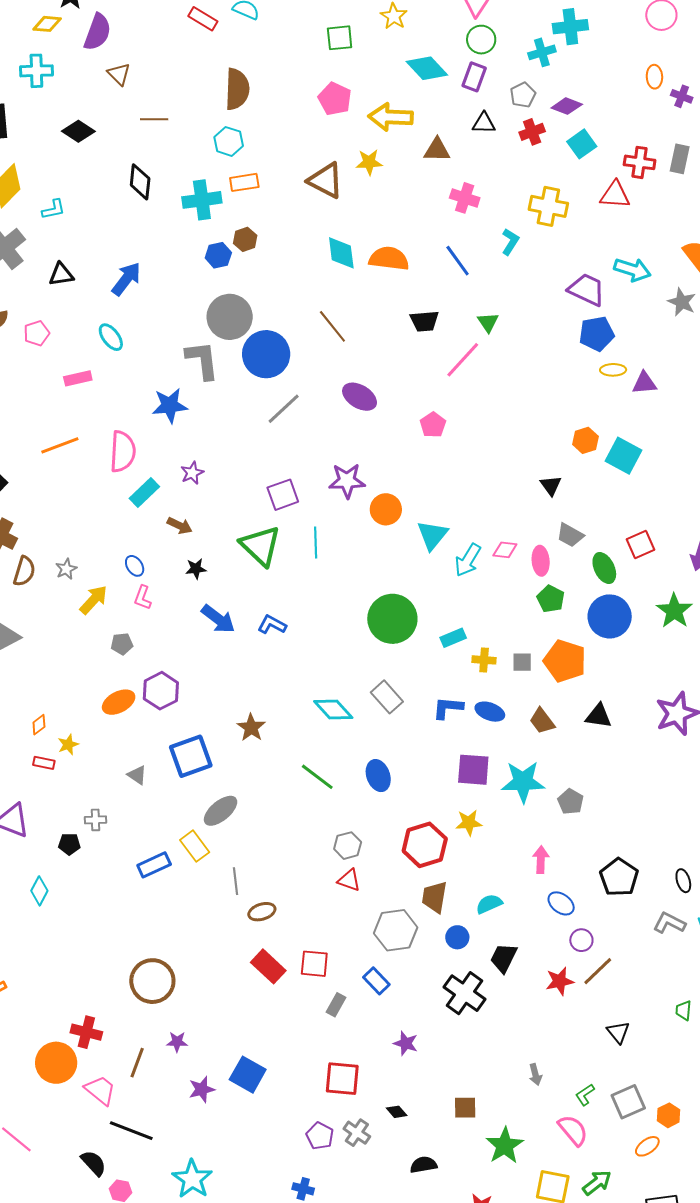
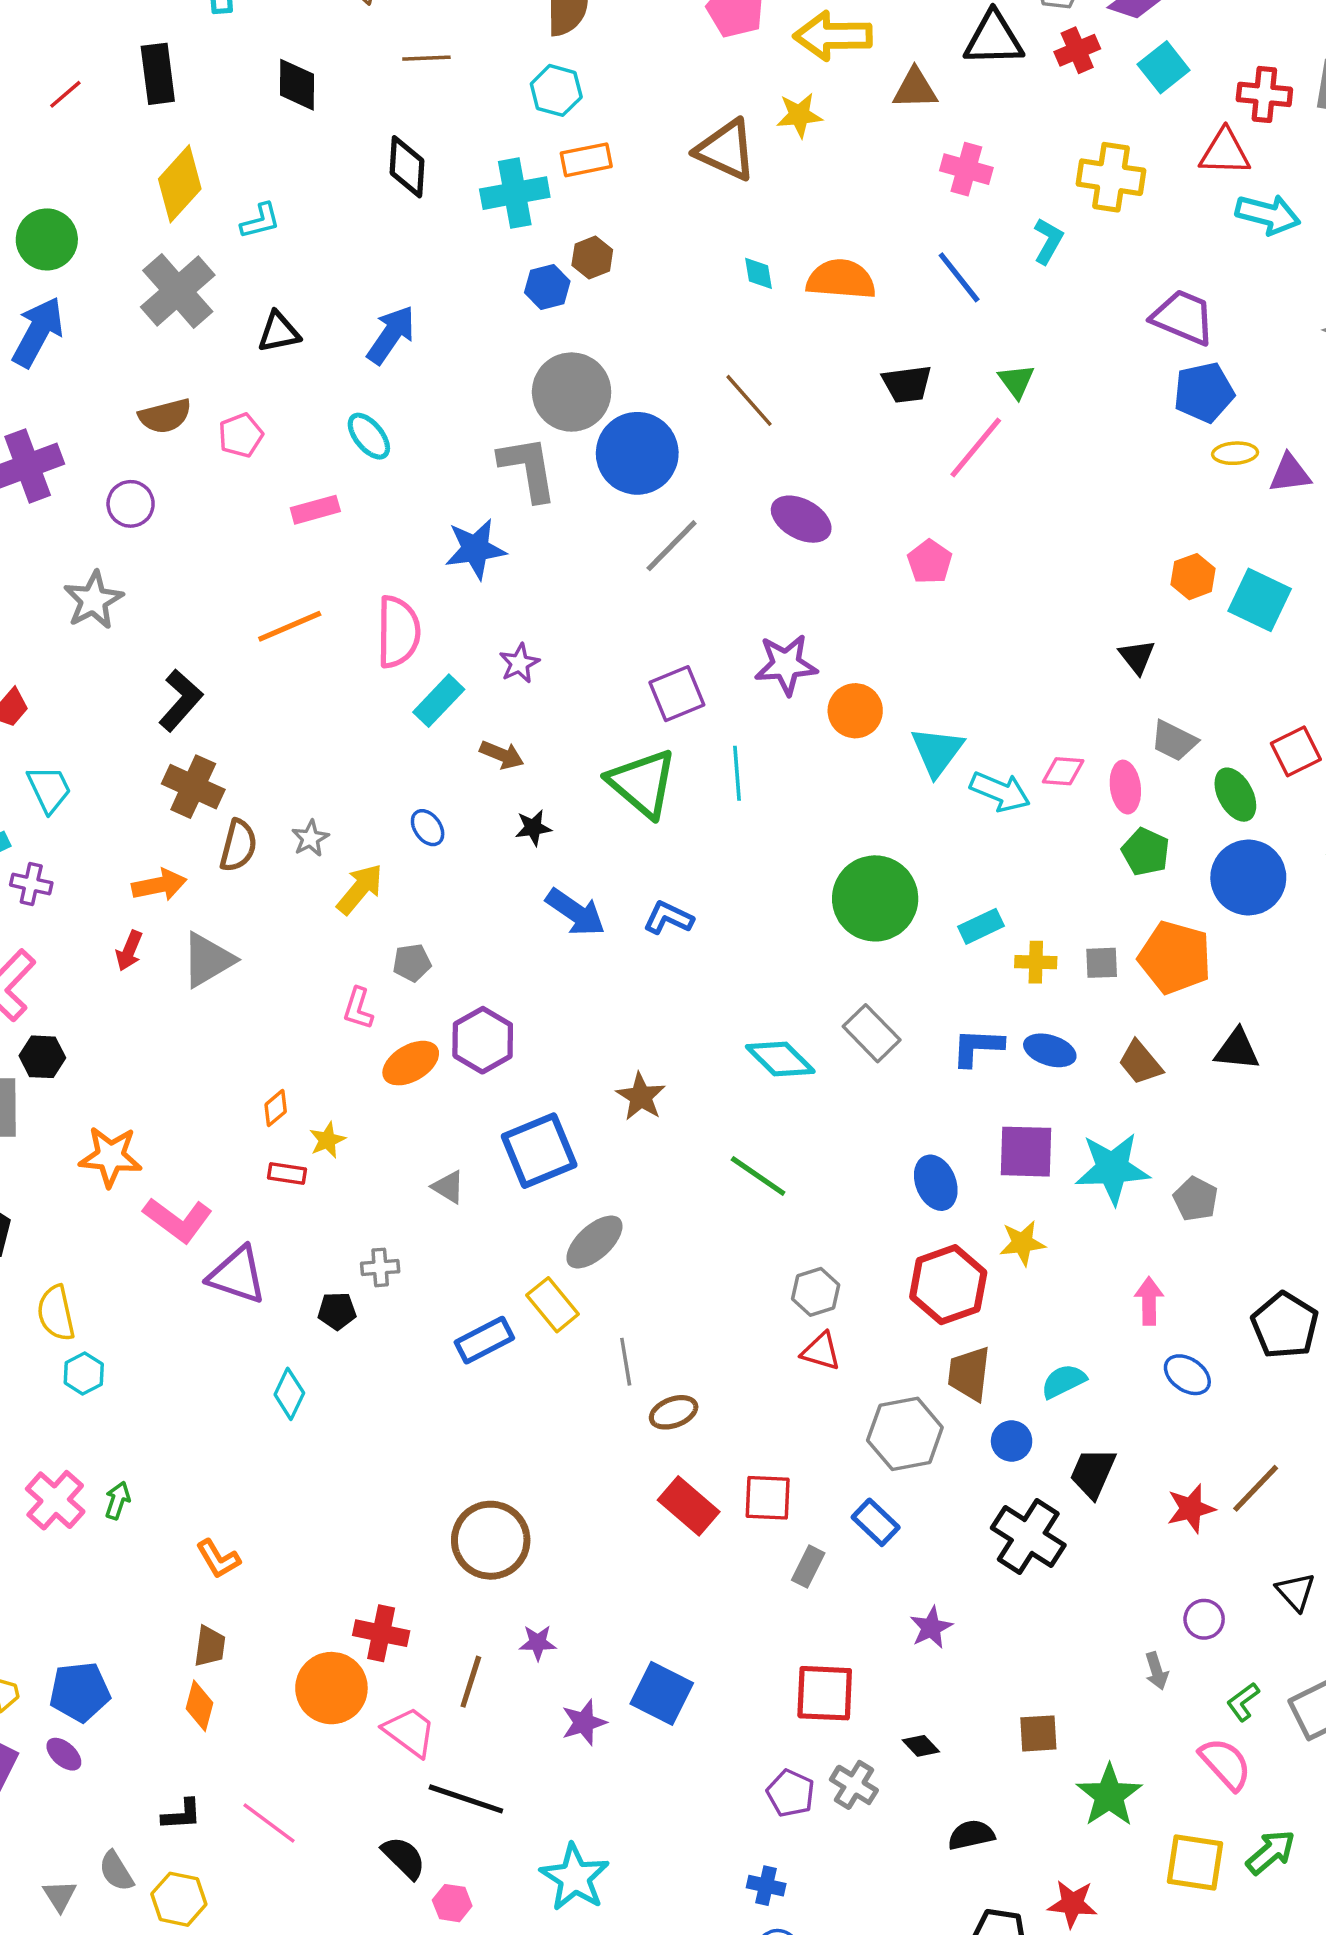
black triangle: (484, 123) -> (994, 39), size x1.5
black diamond: (78, 131) -> (297, 85), turned 60
cyan diamond: (341, 253) -> (759, 273), size x0.6
cyan arrow: (632, 270) -> (1268, 214), moved
cyan arrow: (468, 560) -> (1000, 792), turned -96
pink L-shape: (143, 598) -> (358, 1008), moved
blue ellipse: (378, 776) -> (936, 1183), moved
purple circle: (581, 940) -> (1204, 1619), moved
purple star: (406, 1043) -> (931, 1628), turned 30

